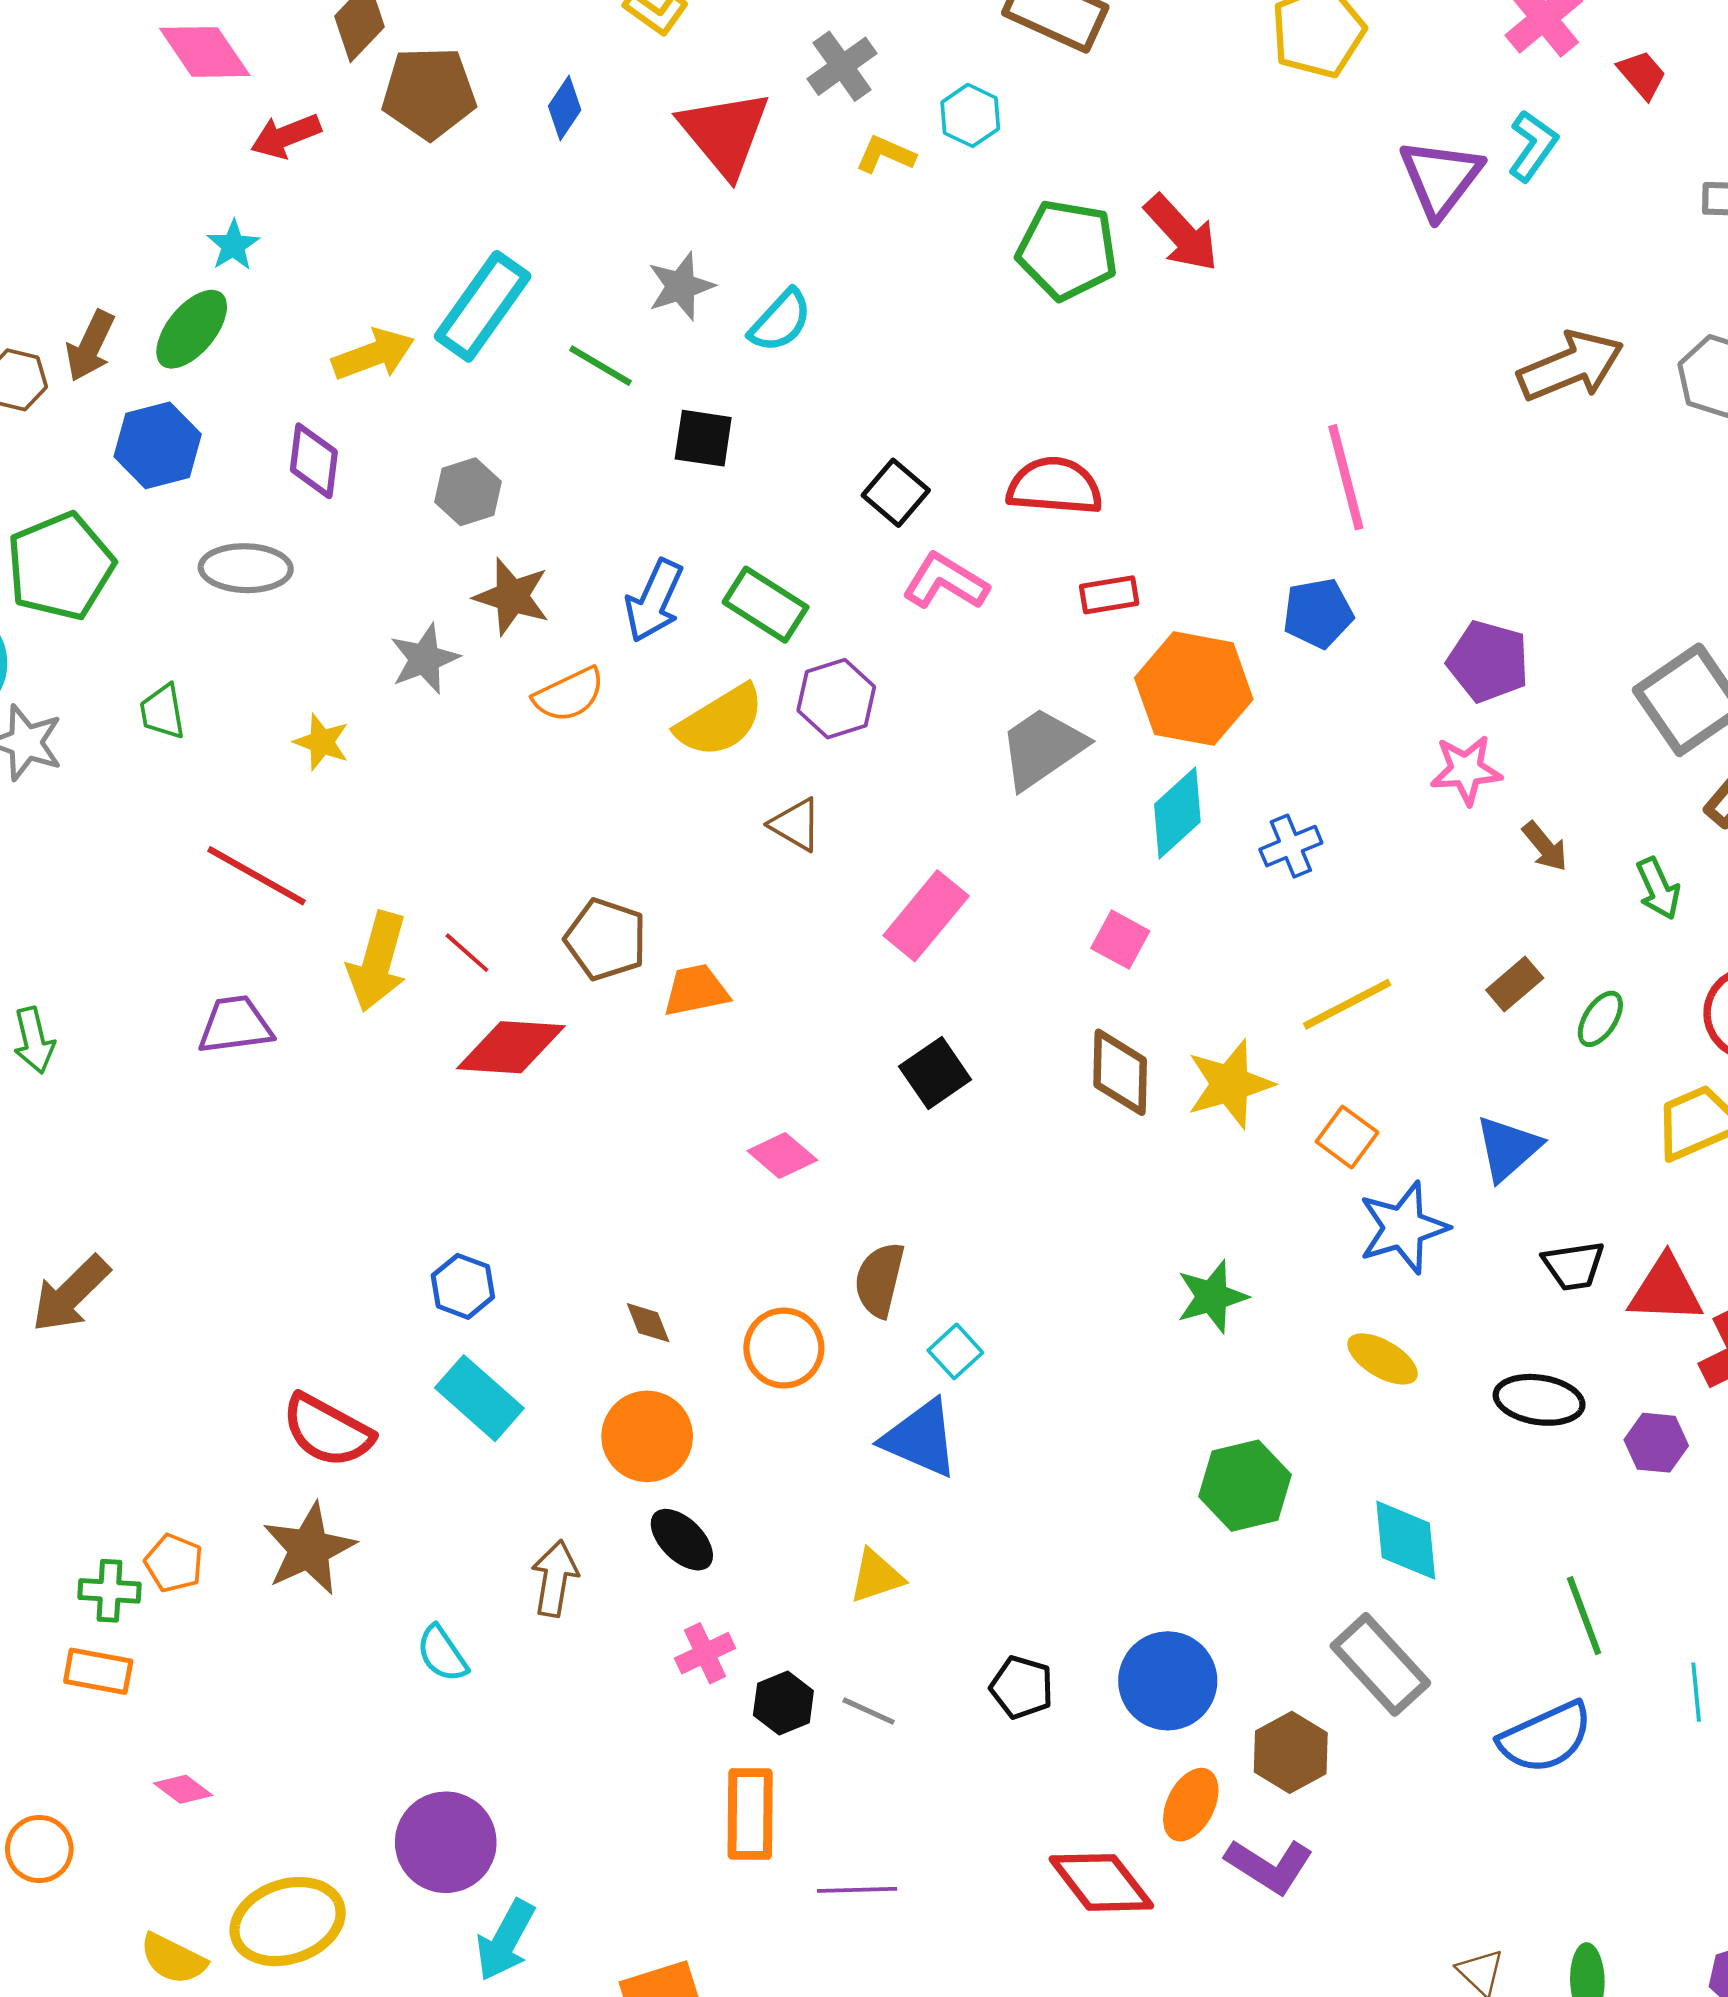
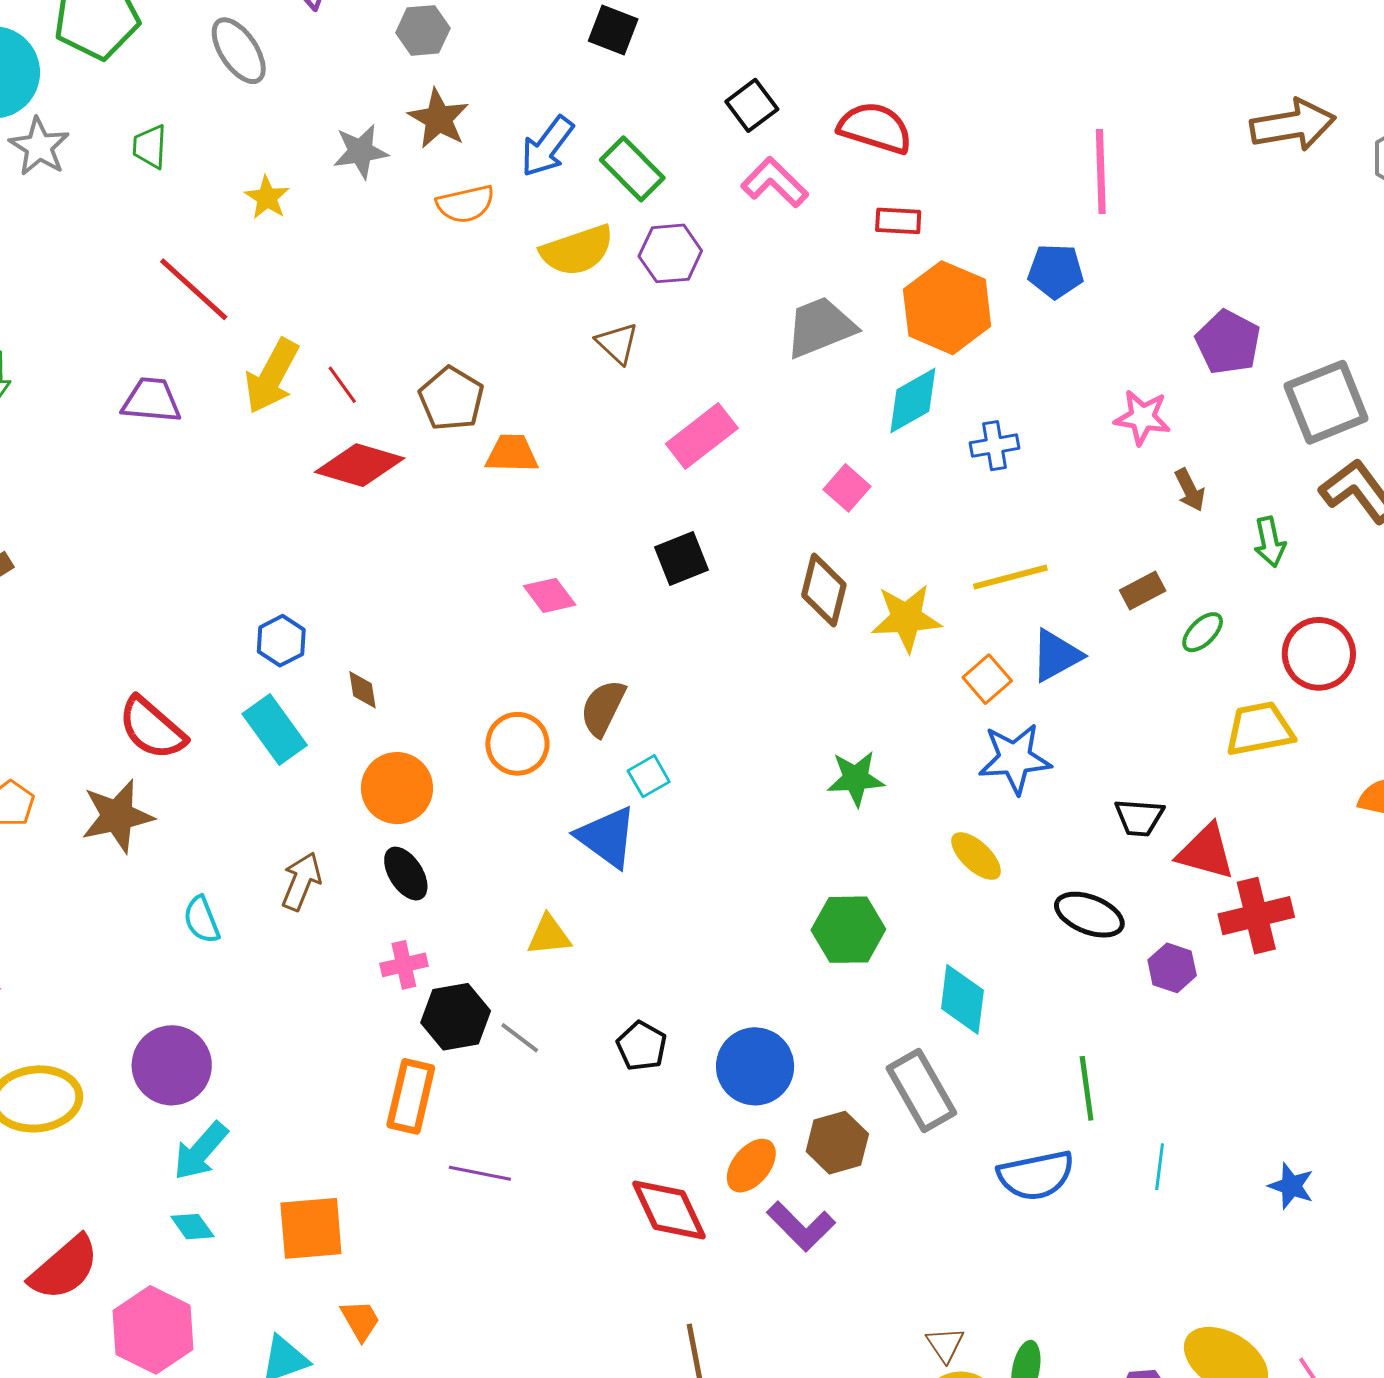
gray ellipse: (246, 568) -> (239, 51), turned 42
purple pentagon: (1488, 661) -> (1228, 342), moved
blue triangle: (1508, 1148) -> (1056, 655), moved
brown diamond: (648, 1323) -> (362, 690), moved
black hexagon: (783, 1703) -> (456, 1017), size x1.4

